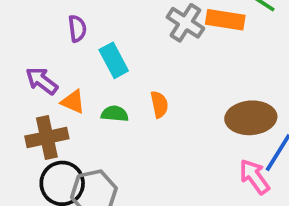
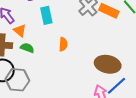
green semicircle: (115, 114) -> (27, 48), moved

